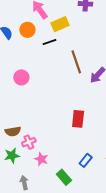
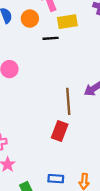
brown line: (76, 62) -> (68, 101), moved
blue rectangle: (86, 160) -> (56, 179), turned 40

